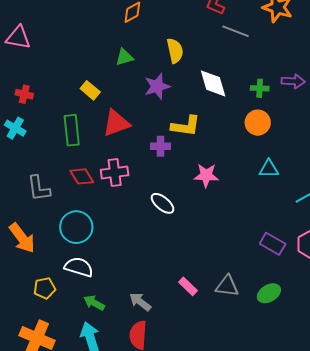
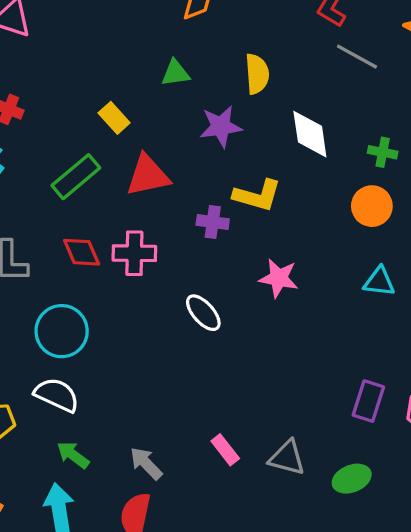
green rectangle: (72, 130) -> (76, 177), turned 48
purple rectangle: (273, 244) -> (368, 401), turned 70

